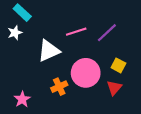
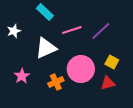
cyan rectangle: (22, 13) -> (45, 12), moved
red triangle: (114, 88) -> (108, 83), turned 35
pink star: (22, 99) -> (22, 76), moved

